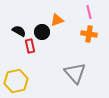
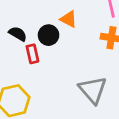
orange triangle: (57, 20) -> (69, 19), turned 48

